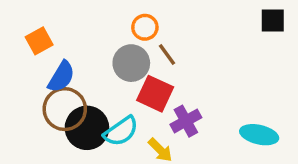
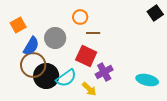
black square: (273, 20) -> (155, 13), turned -35
brown line: (167, 55) -> (93, 33), turned -56
gray circle: (131, 63) -> (55, 38), moved

